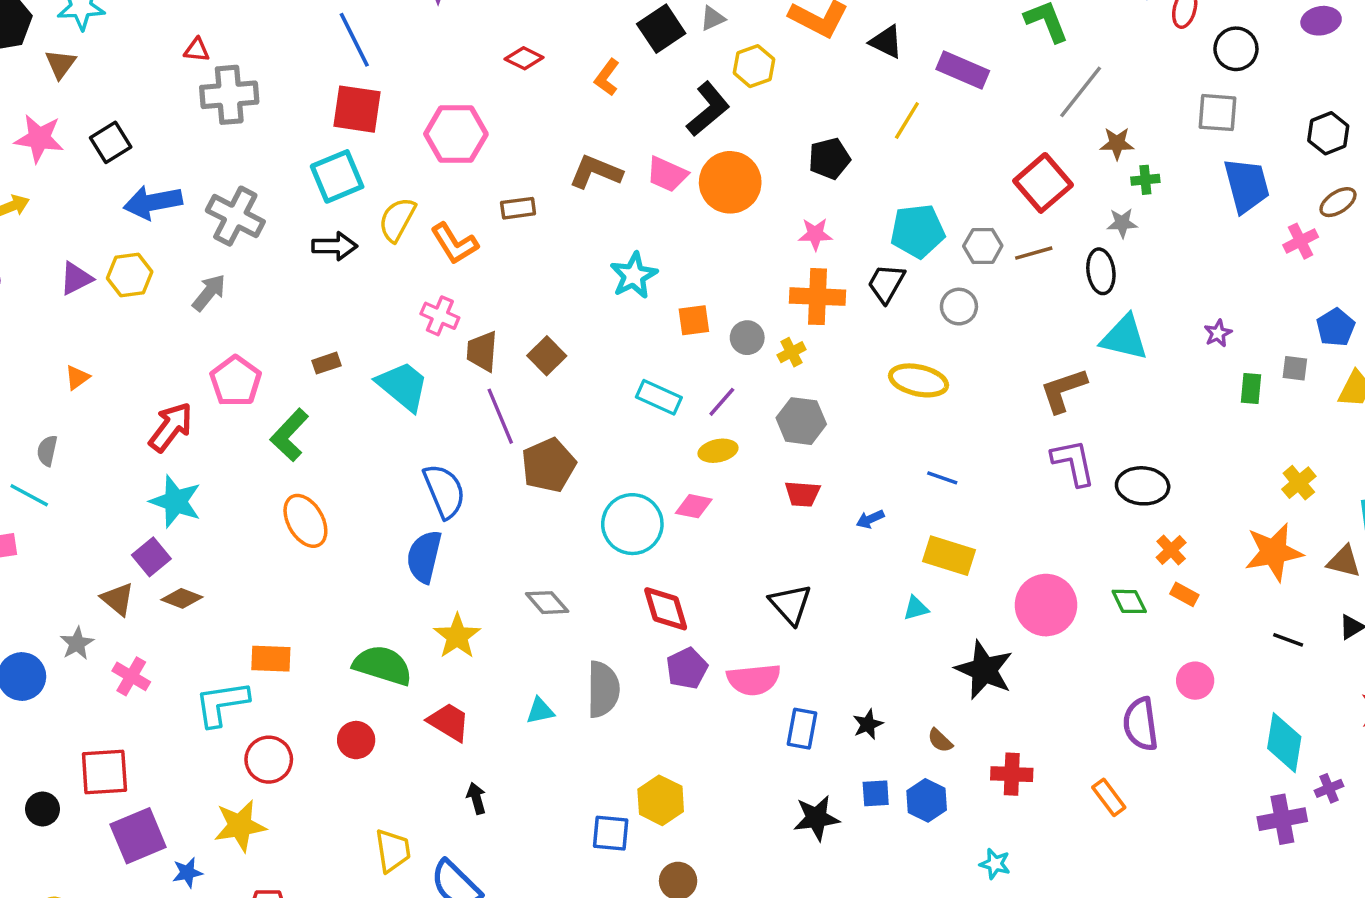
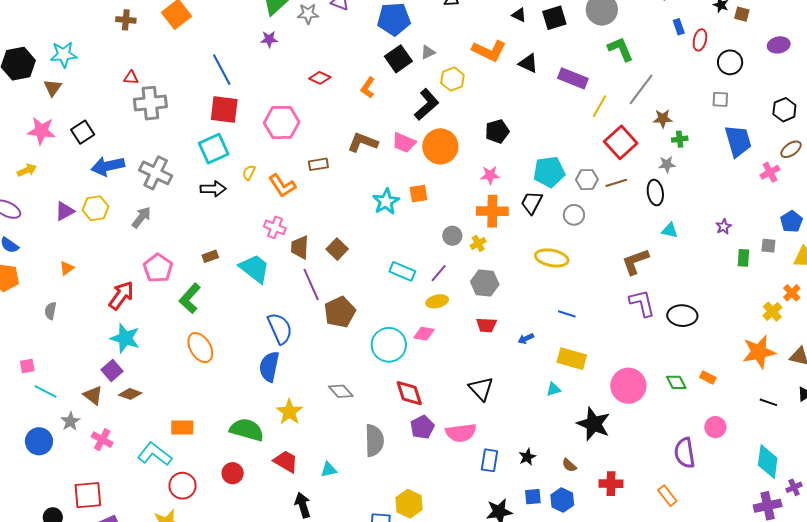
gray square: (1218, 113) -> (720, 99), size x0.7
yellow line: (907, 120) -> (599, 106), moved
yellow semicircle: (397, 219) -> (249, 173), size x0.6
orange square: (694, 320) -> (418, 194), moved
cyan triangle: (1124, 338) -> (670, 230), size x0.6
cyan line: (29, 495) -> (46, 391), moved
orange cross: (1171, 550) -> (792, 293), moved
cyan L-shape: (222, 704) -> (155, 454), turned 48
cyan triangle: (540, 711) -> (329, 470), moved
black arrow: (476, 798) -> (303, 505), size x1.4

